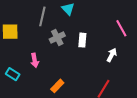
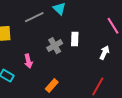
gray line: (42, 16) -> (34, 17), turned 54
gray cross: (57, 38) -> (55, 46), moved

